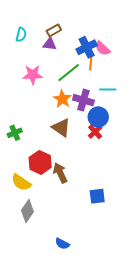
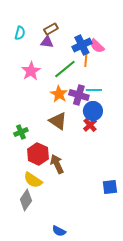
pink star: (33, 75) -> (31, 71), turned -30
cyan line: (108, 90) -> (94, 90), moved
green cross: (15, 133) -> (21, 132), moved
yellow semicircle: (21, 182) -> (33, 180), moved
blue square: (97, 196) -> (110, 187), moved

